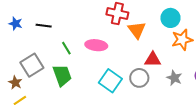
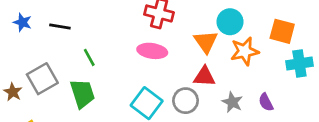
orange triangle: (137, 30) -> (206, 42), moved
pink ellipse: (96, 45) -> (152, 51), moved
brown star: (15, 83) -> (13, 92), moved

